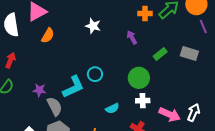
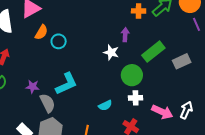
white star: (93, 26) -> (111, 52), moved
purple arrow: (132, 37) -> (125, 35), turned 32
gray rectangle: (189, 53) -> (182, 61), moved, turned -42
green rectangle: (160, 54) -> (153, 52), size x1.6
cyan circle: (95, 74) -> (59, 41), moved

